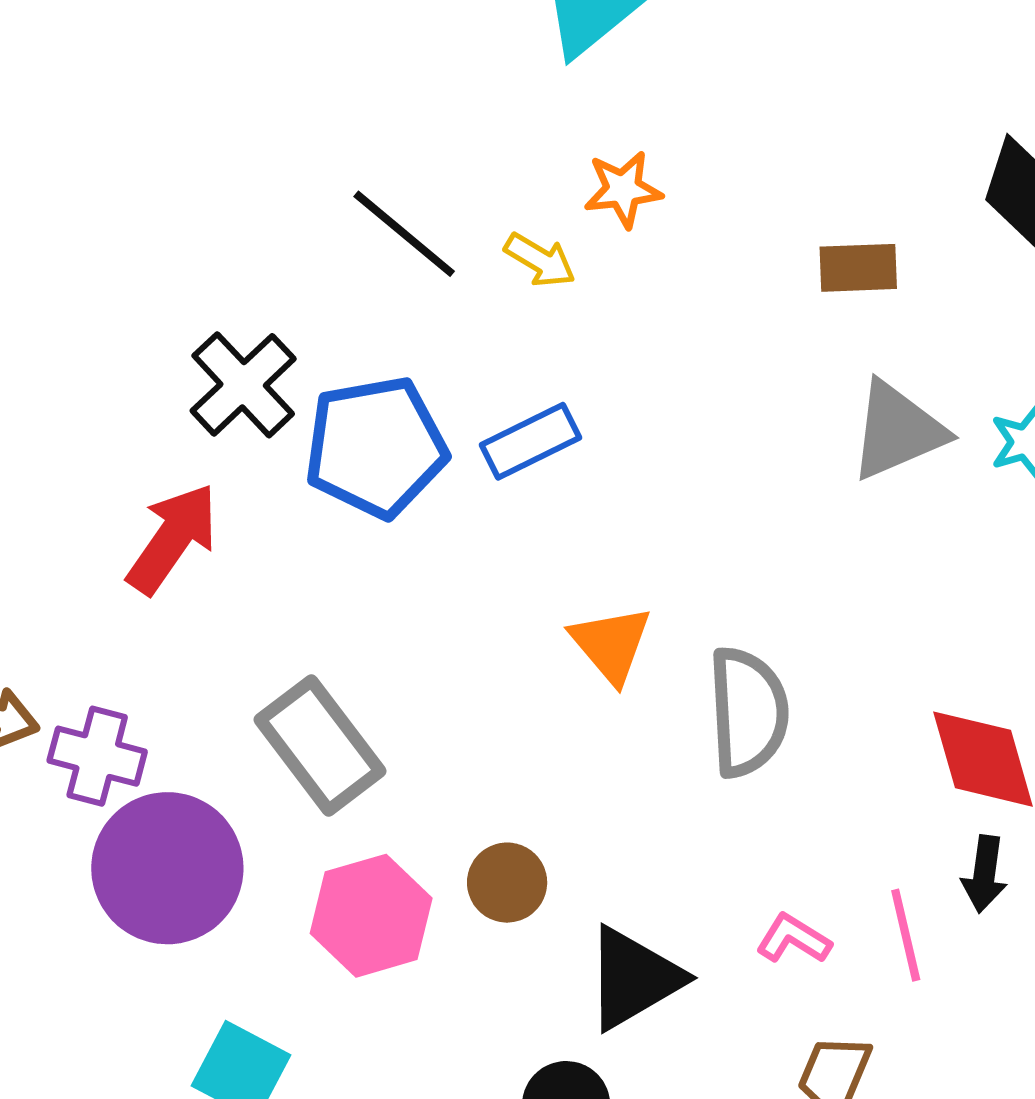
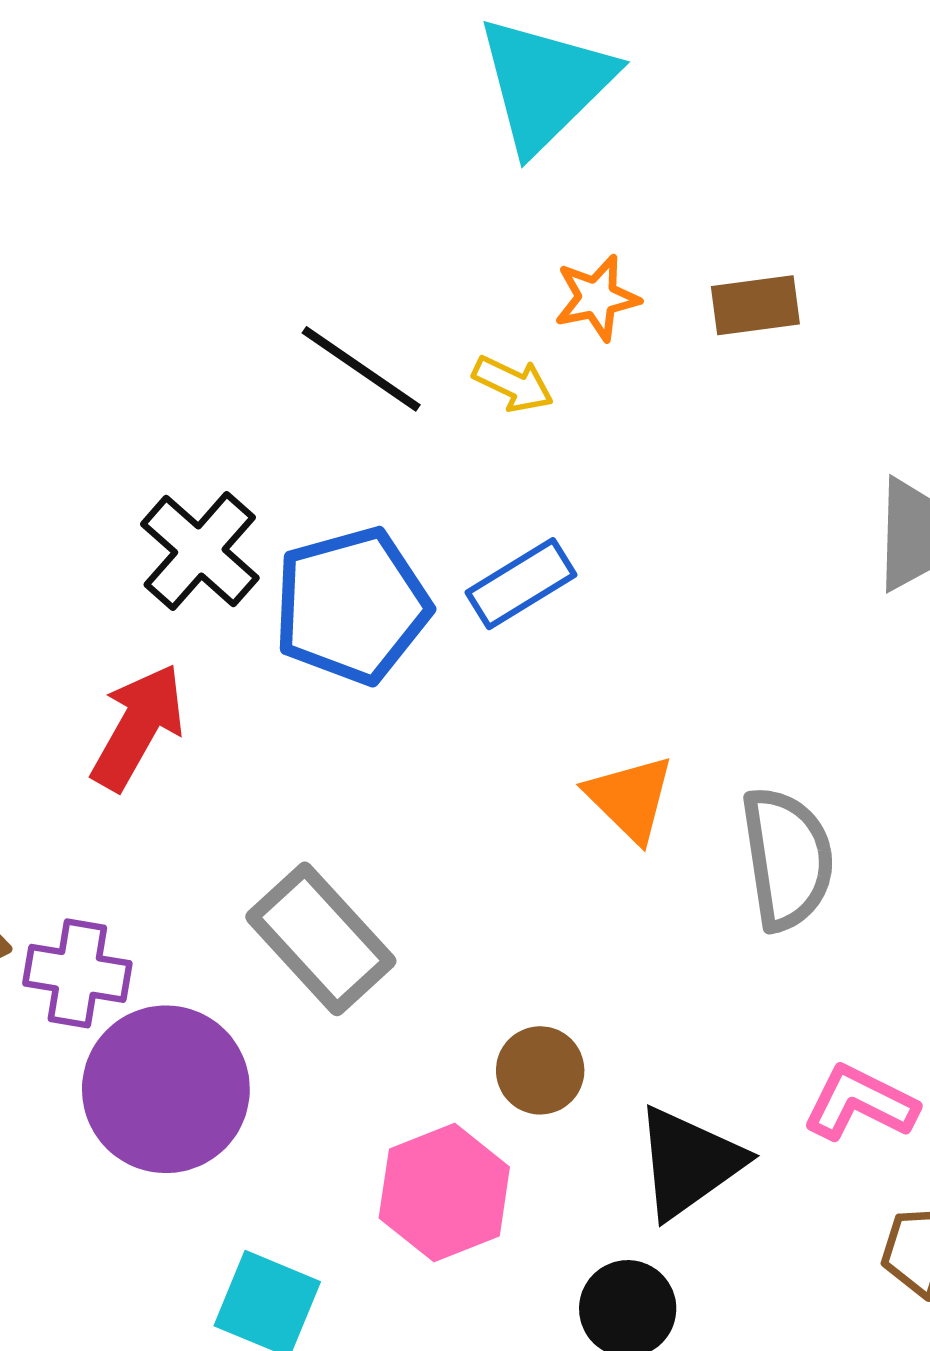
brown rectangle: (858, 268) -> (755, 305), moved
pink hexagon: (371, 916) -> (444, 1193), moved
pink L-shape: (793, 939) -> (860, 1103), size x1.4

